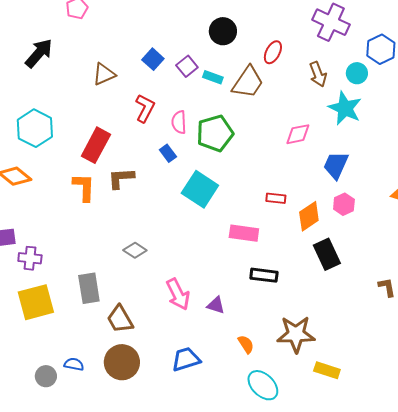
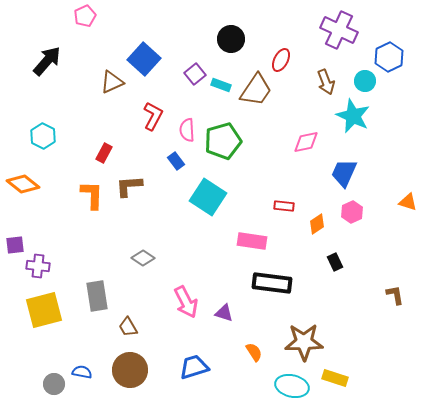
blue square: (153, 59) -> (144, 59), moved, size x1.5
cyan hexagon: (35, 128) -> (43, 136), size x0.7
red rectangle: (96, 145) -> (104, 153), size x0.6
orange diamond: (309, 216) -> (317, 224), size x0.7
black rectangle: (327, 254) -> (335, 262), size x0.6
black rectangle: (264, 275) -> (272, 283), size x1.4
brown trapezoid: (120, 319) -> (128, 327), size x0.7
cyan ellipse: (263, 385) -> (292, 386), moved, turned -32

